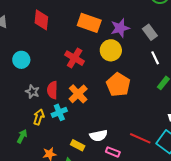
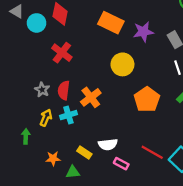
yellow circle: (111, 50) -> (122, 64), moved
red cross: (75, 58) -> (62, 53), moved
cyan circle: (21, 60) -> (37, 23), moved
orange pentagon: (118, 85) -> (147, 100), moved
green arrow: (22, 136) -> (26, 136), turned -32

